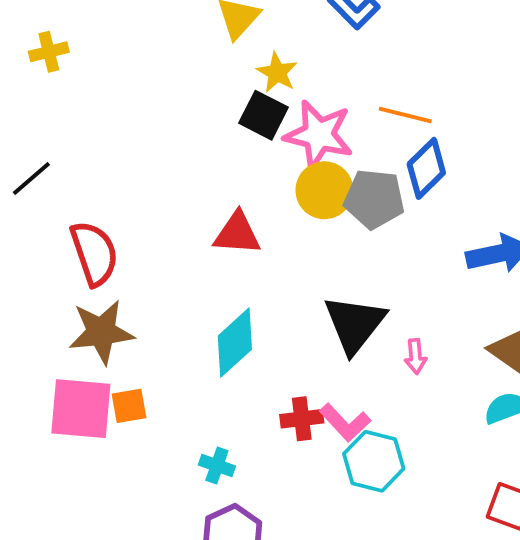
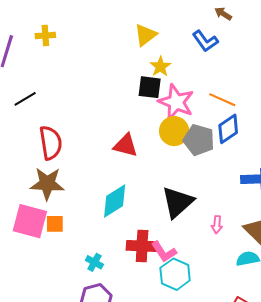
black square: (264, 115) -> (150, 87), turned -30
pink arrow: (415, 356) -> (217, 225), moved
red cross: (302, 419) -> (142, 246), size x1.4

